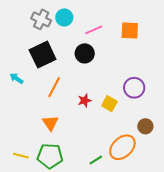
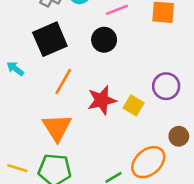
red star: (85, 100) -> (102, 100), size x1.6
orange triangle: (50, 123) -> (57, 128), size x1.4

